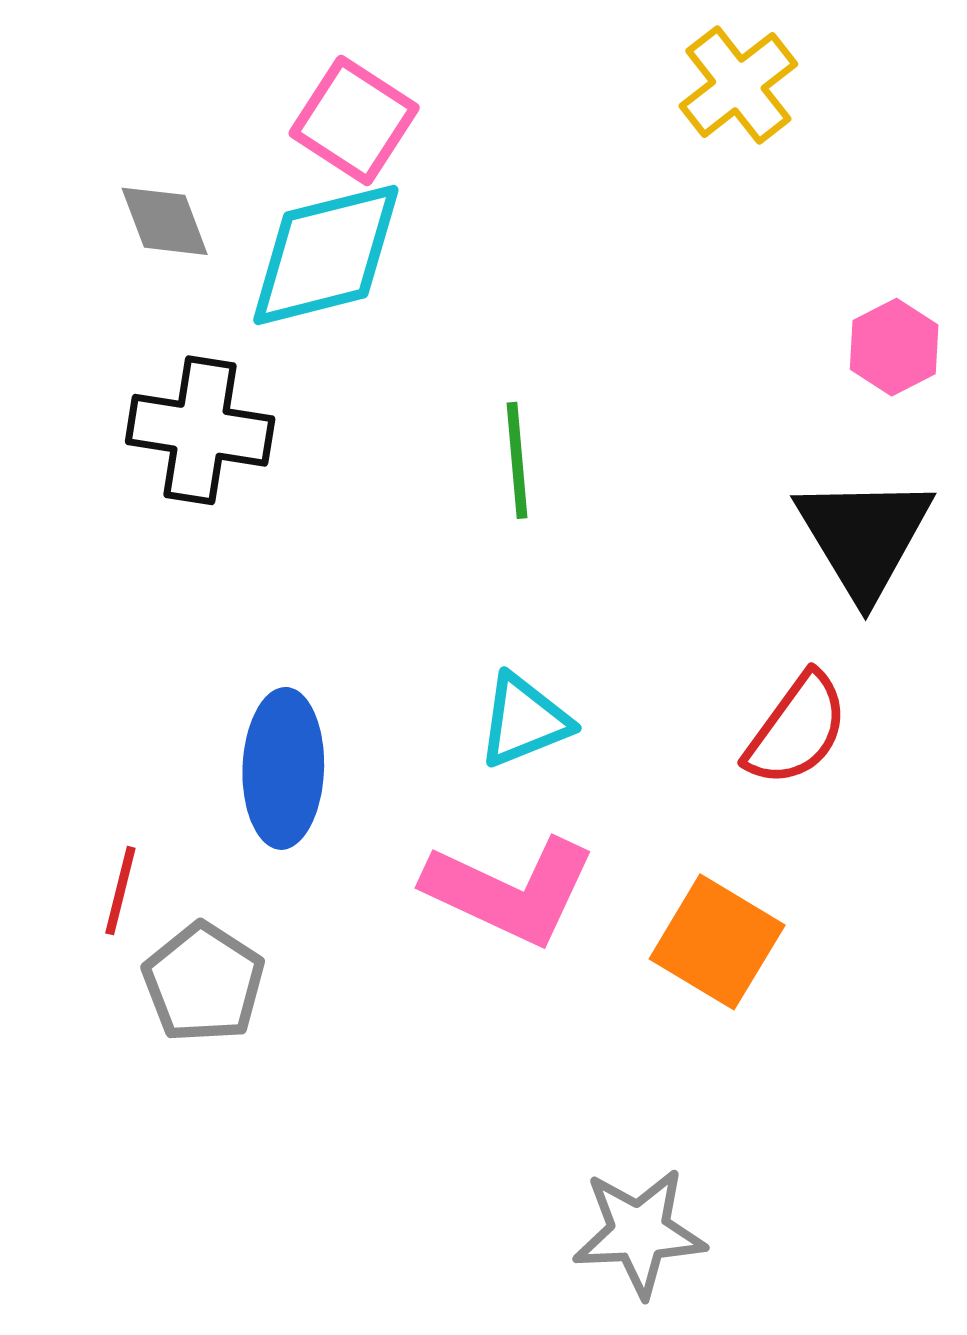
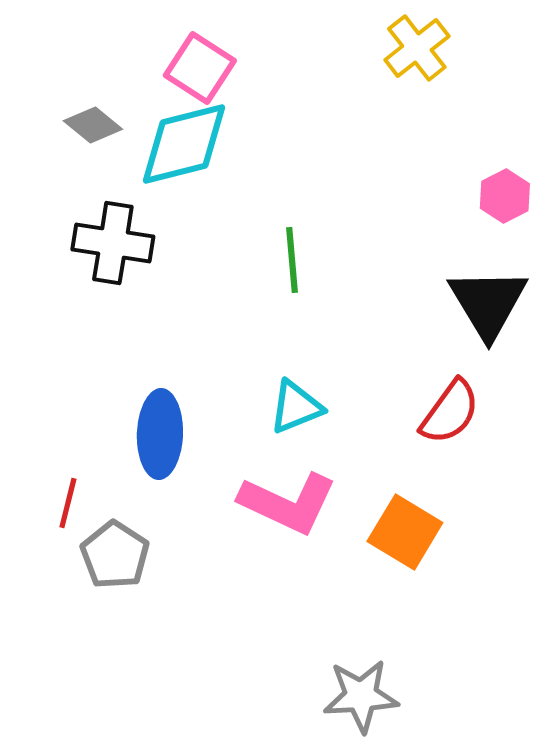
gray diamond: (165, 221) -> (93, 125), turned -30

